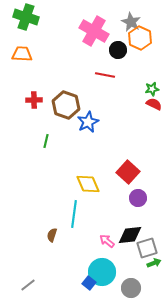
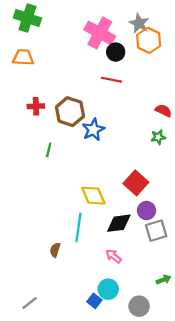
black circle: (118, 50) -> (116, 52), moved
green star: (152, 89) -> (158, 137), moved
black diamond: (130, 235) -> (119, 223), moved
gray square: (147, 248) -> (156, 231), moved
cyan circle: (102, 272) -> (108, 289), size x0.7

